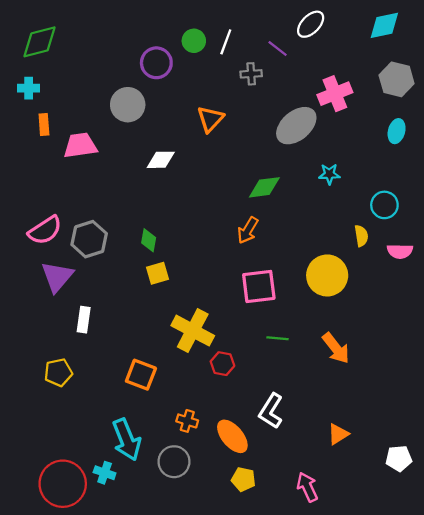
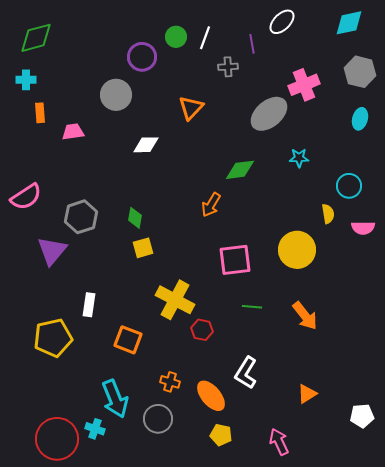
purple line: (278, 48) -> (252, 44), turned 42
pink trapezoid: (80, 145) -> (73, 132), size x0.7
pink semicircle: (45, 230) -> (26, 197), moved
orange arrow: (248, 230) -> (211, 205), moved
white rectangle: (84, 320) -> (89, 305), moved
yellow pentagon: (58, 372) -> (53, 338), size x1.5

